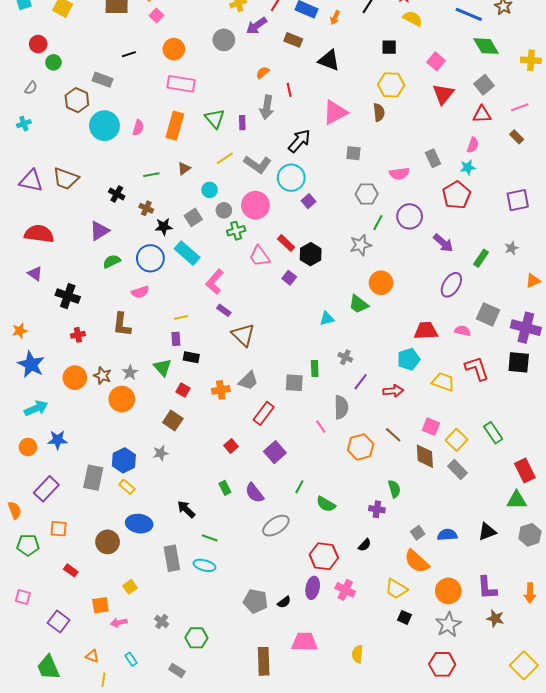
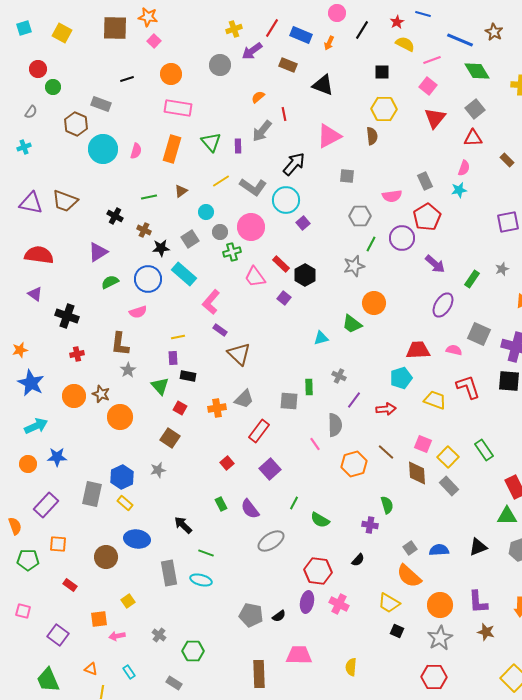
gray arrow: (267, 107) -> (262, 131), turned 30
pink line: (520, 107) -> (432, 60), moved
red pentagon: (456, 195) -> (427, 217), moved
gray star: (130, 373) -> (128, 370), moved

